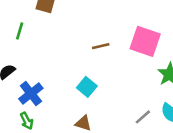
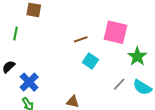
cyan square: (87, 87) -> (90, 61), moved
gray line: (143, 117) -> (119, 84), moved

